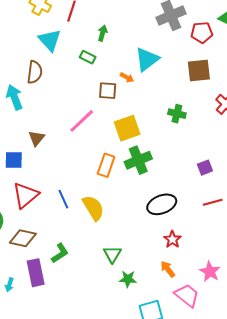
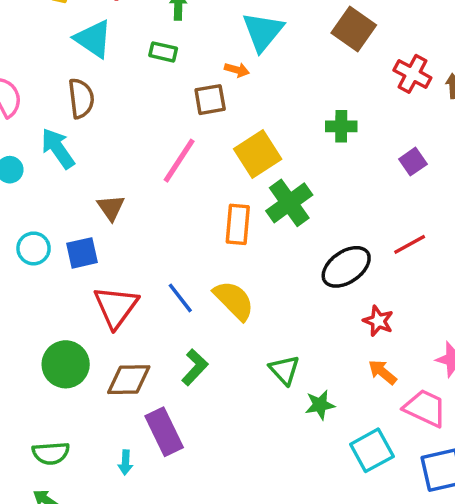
brown square: (199, 70) -> (354, 29), turned -35
green cross: (177, 114) -> (341, 126), moved
purple square: (205, 168) -> (413, 162), moved
red line: (213, 202) -> (410, 244), moved
green L-shape: (60, 253) -> (195, 367), moved

